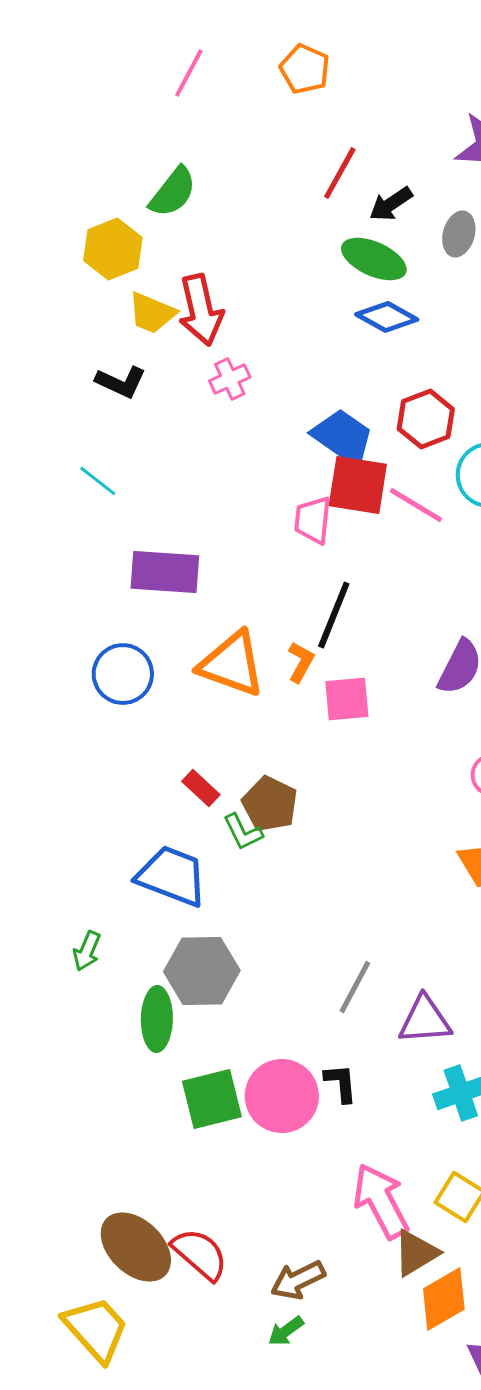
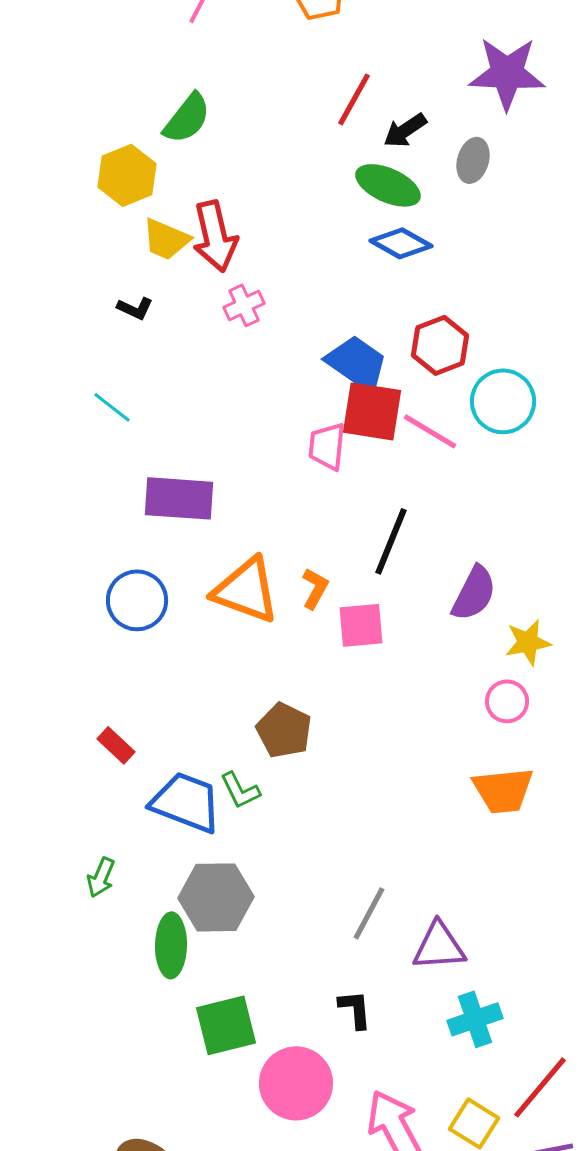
black L-shape: (121, 382) -> (135, 308), size x0.7
black line: (334, 615) -> (391, 541), moved
red rectangle: (201, 788) -> (116, 745), moved
green L-shape: (243, 832) -> (240, 790), moved
pink circle: (282, 1096) -> (296, 1083), moved

